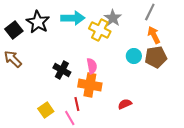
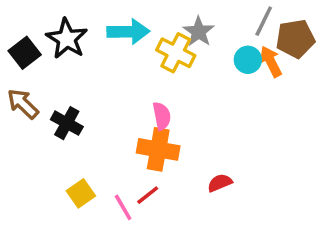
cyan circle: (134, 56) -> (248, 60), moved
brown pentagon: (156, 57) -> (295, 39), moved
black cross: (62, 70) -> (67, 123), moved
red line: (77, 104) -> (148, 195), moved, turned 64

